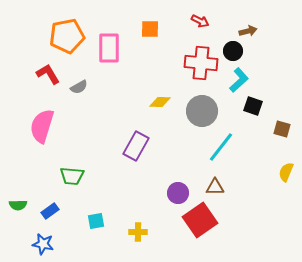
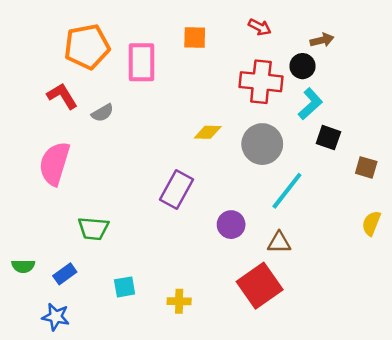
purple circle: (178, 193) -> (231, 225), moved

